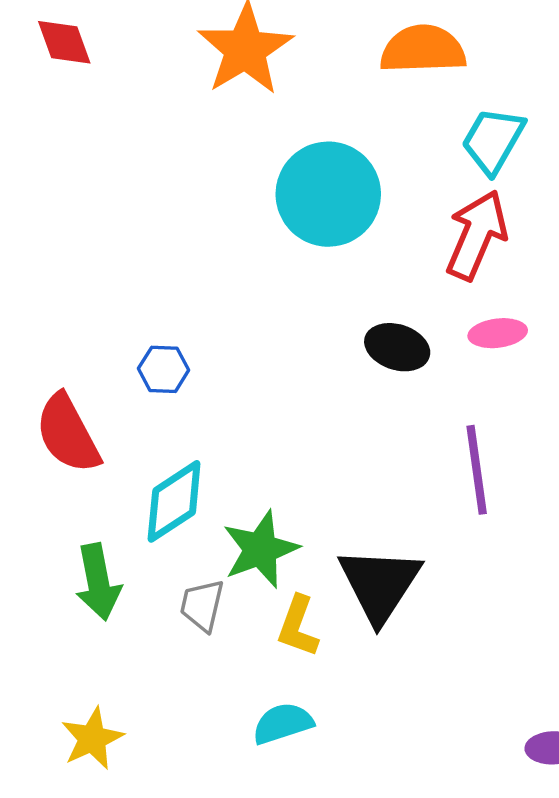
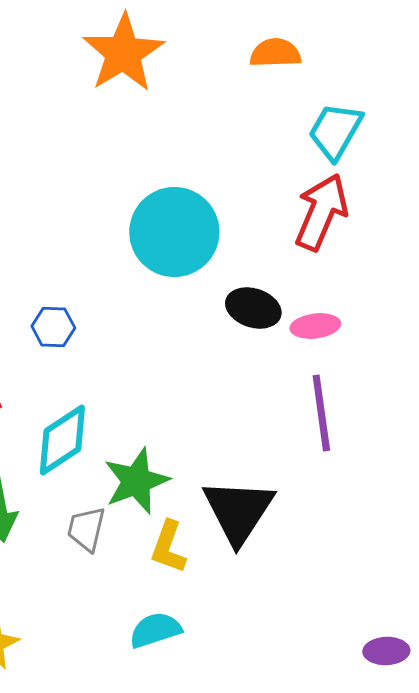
orange semicircle: (423, 49) -> (275, 53), size x0.7
cyan circle: (328, 194) -> (174, 232), moved
pink ellipse: (498, 333) -> (315, 326), moved

